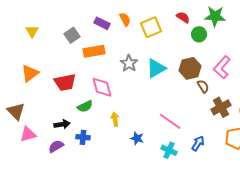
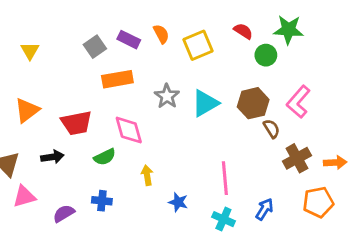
gray square: (72, 35) -> (95, 47), moved
pink line: (170, 121) -> (225, 178), turned 50
black arrow: (62, 124) -> (52, 157), moved

